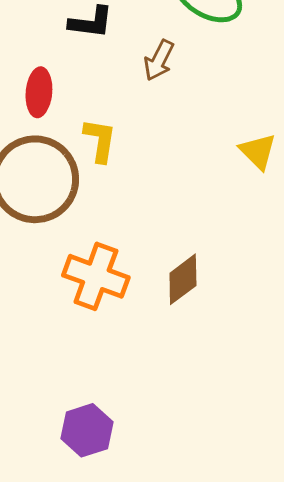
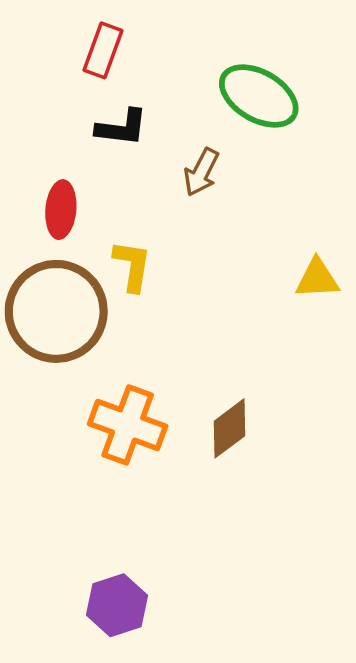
yellow triangle: (258, 151) -> (317, 279), turned -48

